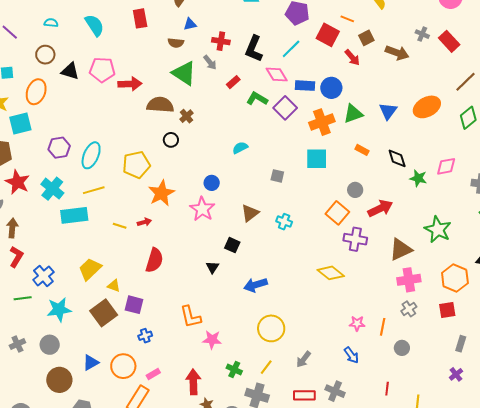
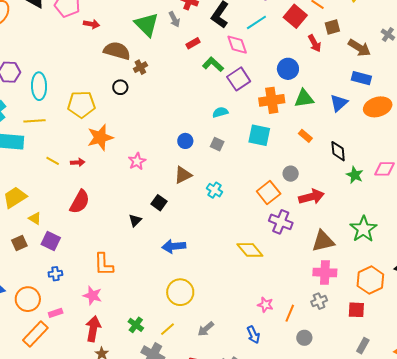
red arrow: (130, 84) -> (91, 24), size x0.7
blue rectangle: (305, 86) -> (361, 78), moved
cyan semicircle: (240, 148) -> (220, 112), moved
cyan ellipse: (91, 155) -> (39, 86), turned -36
blue circle: (212, 183) -> (185, 141), moved
pink star: (202, 209) -> (137, 161), size x0.7
brown square: (104, 313) -> (19, 243), size x0.6
pink star: (212, 340) -> (92, 296), moved

